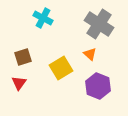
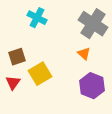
yellow square: (61, 68) -> (40, 74), moved

